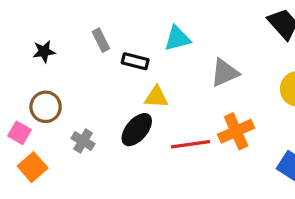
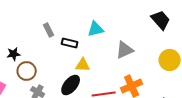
black star: (44, 51) -> (14, 54), moved
brown circle: (46, 107) -> (27, 71), moved

